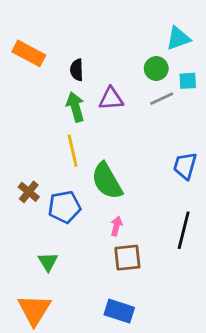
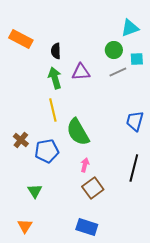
brown square: (127, 258) -> (93, 188), turned -30
orange triangle: (34, 310) -> (25, 226), size x0.6

